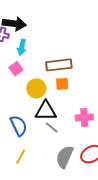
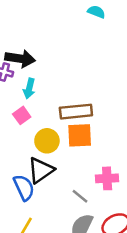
orange square: (62, 84) -> (80, 135), size x1.5
black triangle: (46, 111) -> (41, 170), moved, turned -35
gray line: (52, 128) -> (80, 196), moved

